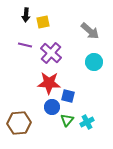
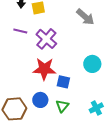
cyan circle: (94, 62) -> (92, 64), moved
blue circle: (52, 107) -> (40, 100), moved
cyan cross: (87, 122) -> (96, 108), moved

